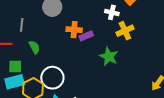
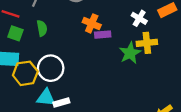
green star: (109, 57) -> (130, 53), moved
green square: (15, 66) -> (15, 33), moved

